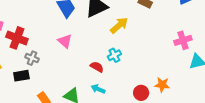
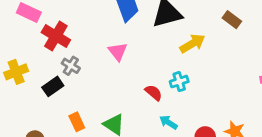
black rectangle: (21, 76) -> (53, 86), turned -35
cyan arrow: (98, 89) -> (168, 122), moved

